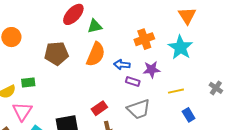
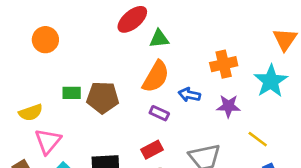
brown pentagon: (56, 53) -> (103, 97), moved
purple rectangle: (133, 82) -> (159, 113), moved
green rectangle: (28, 83) -> (72, 93), moved
yellow line: (176, 91) -> (258, 139), turned 42

